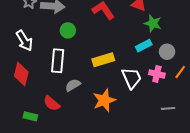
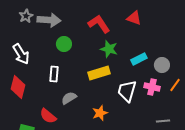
green star: (153, 23) -> (109, 49), moved
white rectangle: (58, 61) -> (54, 74), size x0.7
white trapezoid: (132, 78) -> (127, 91), turned -140
orange star: (104, 100) -> (100, 113), size x0.7

